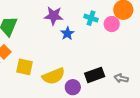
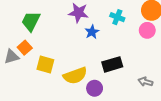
pink circle: (112, 24) -> (147, 30), moved
black rectangle: (95, 75) -> (112, 64), moved

